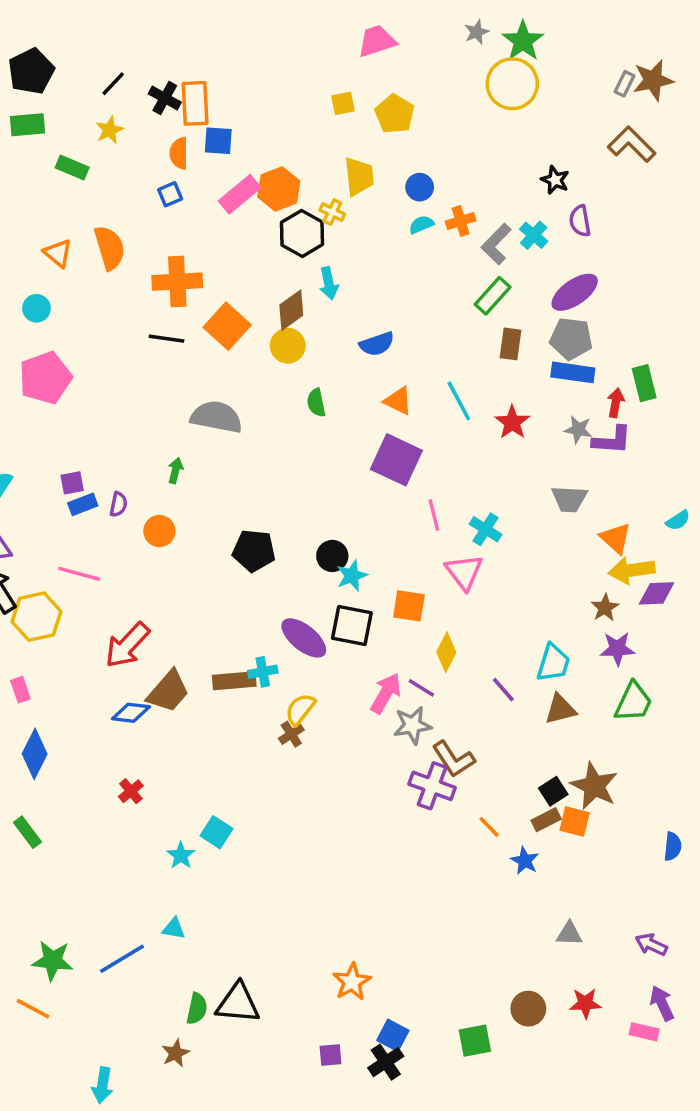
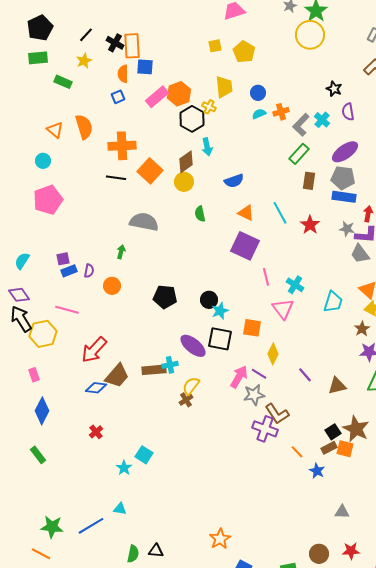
gray trapezoid: (569, 499) -> (360, 254), moved, turned 50
cyan trapezoid: (553, 663) -> (333, 302), moved
black triangle: (238, 1003) -> (156, 551), size x0.6

